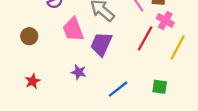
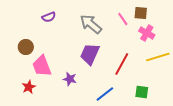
pink trapezoid: (73, 29) -> (42, 66), moved
red line: (145, 38) -> (122, 64), moved
yellow line: (178, 47) -> (158, 57), turned 45

